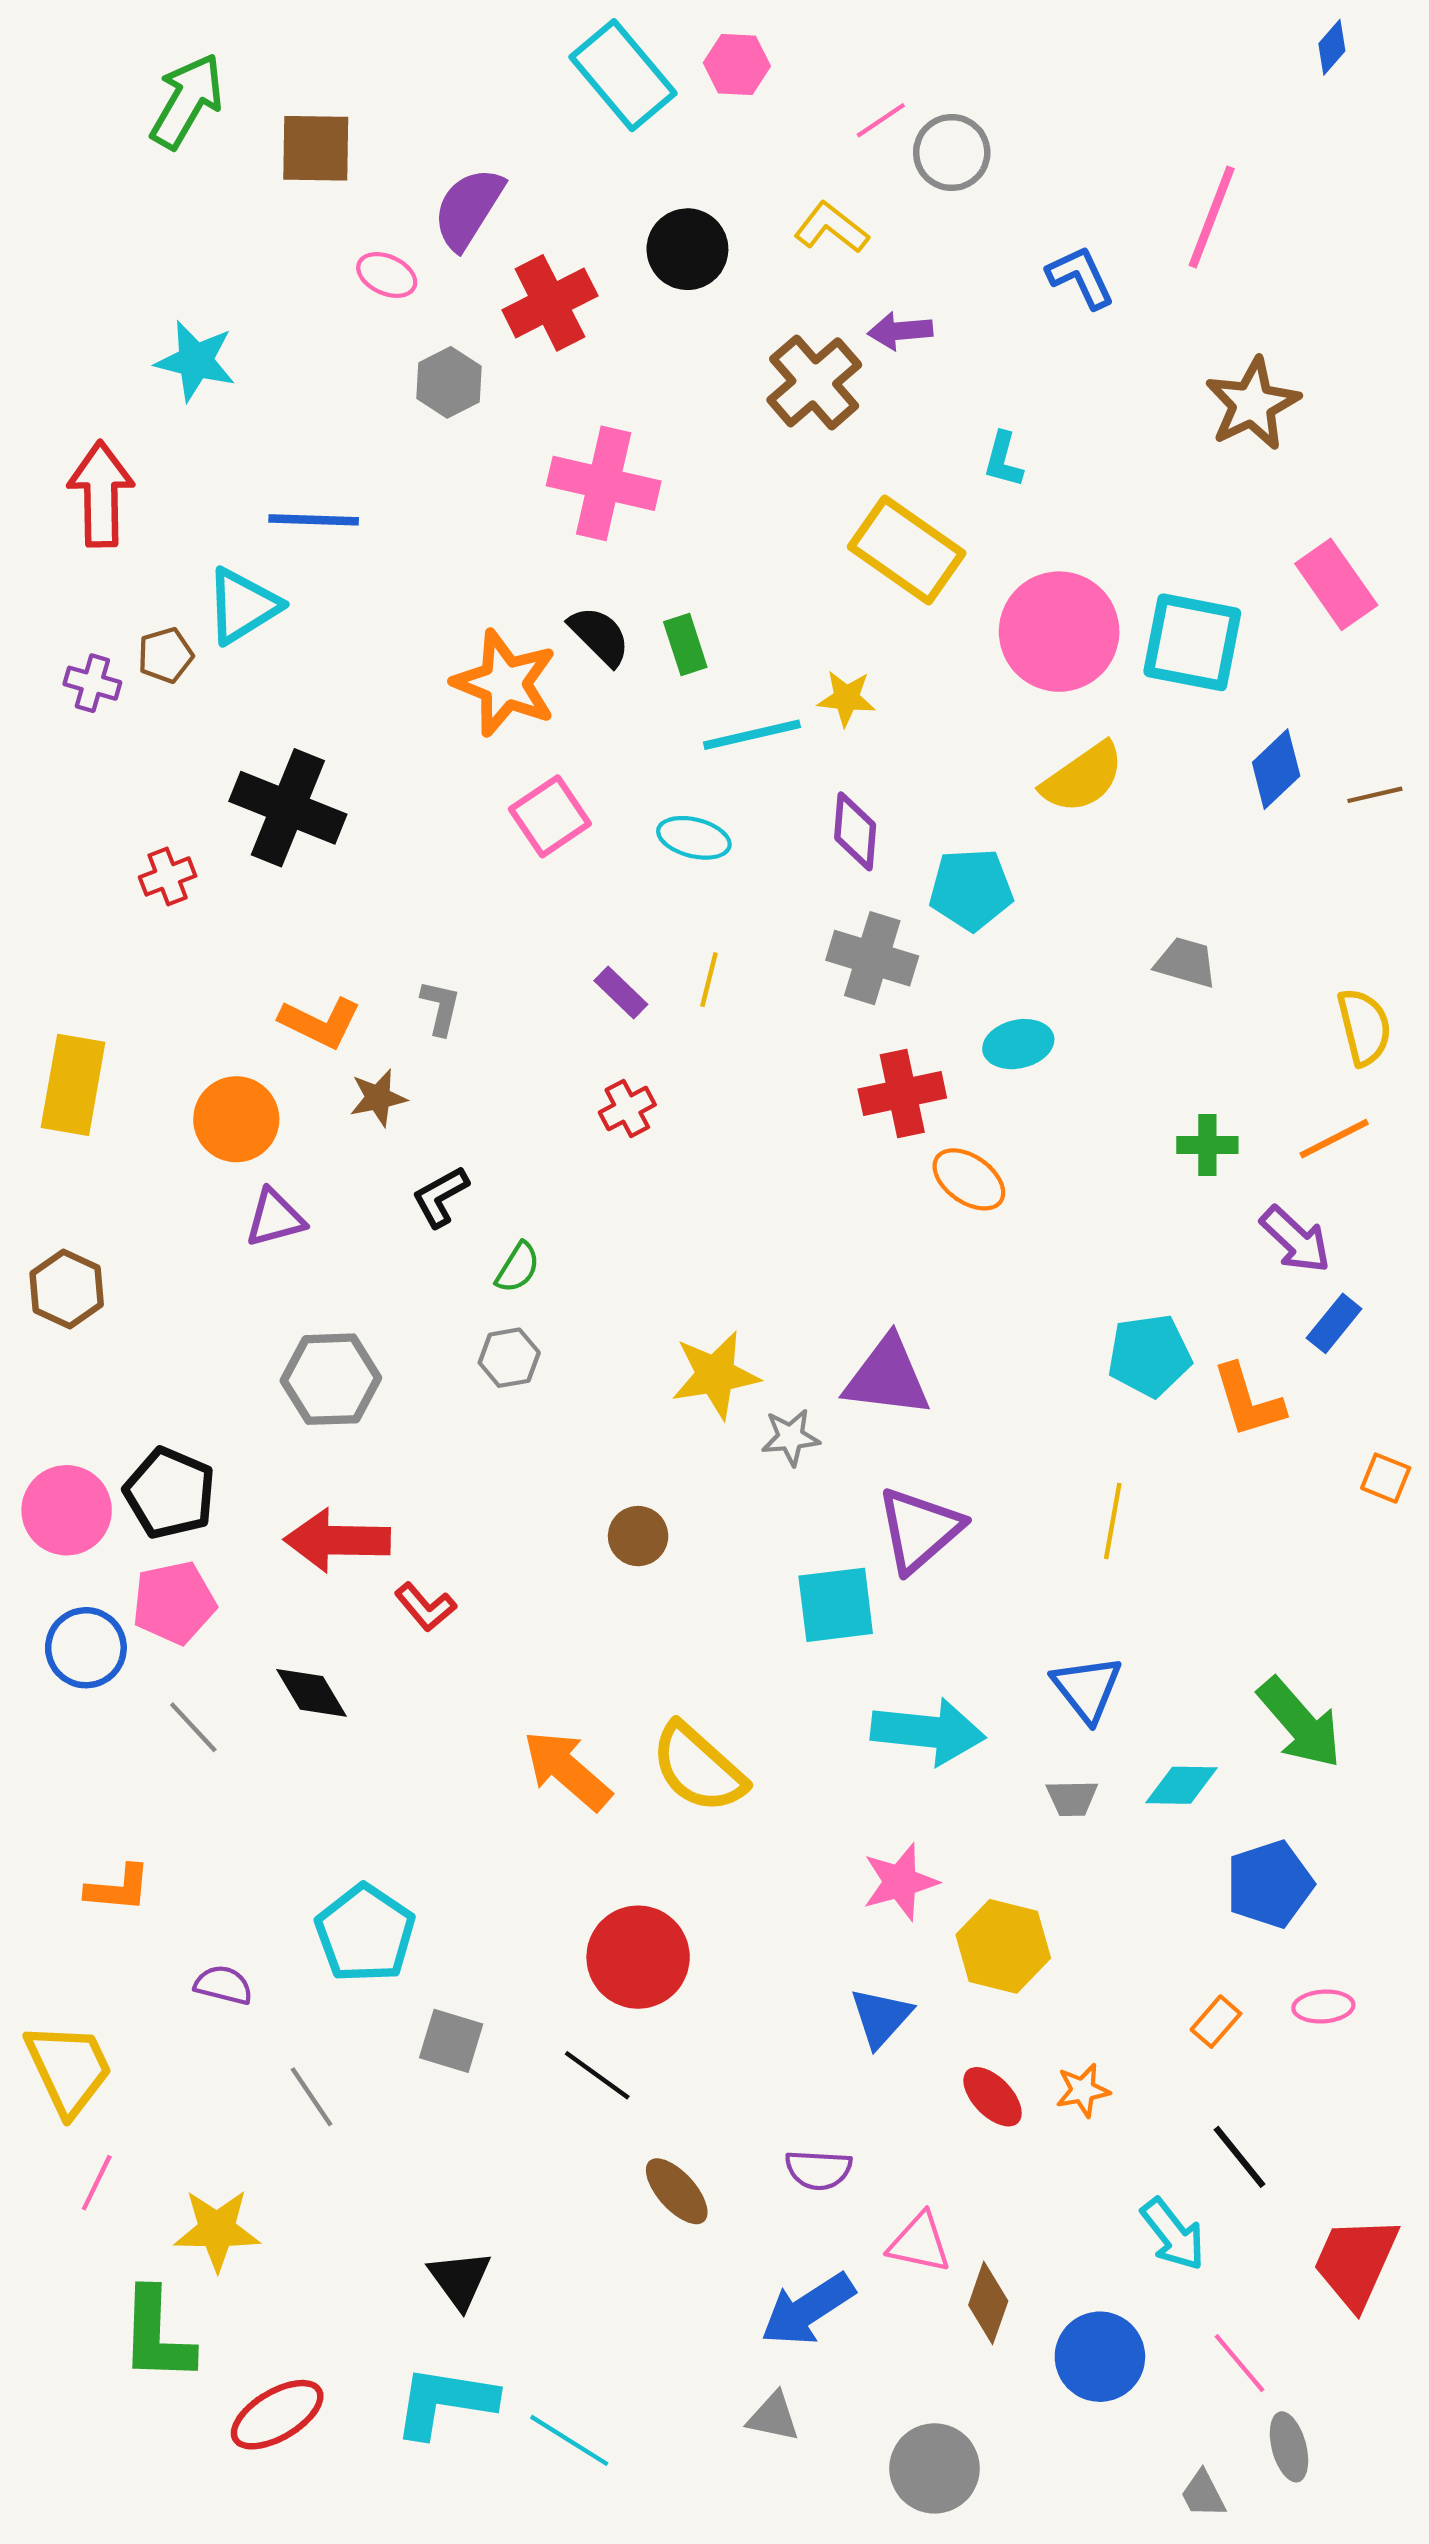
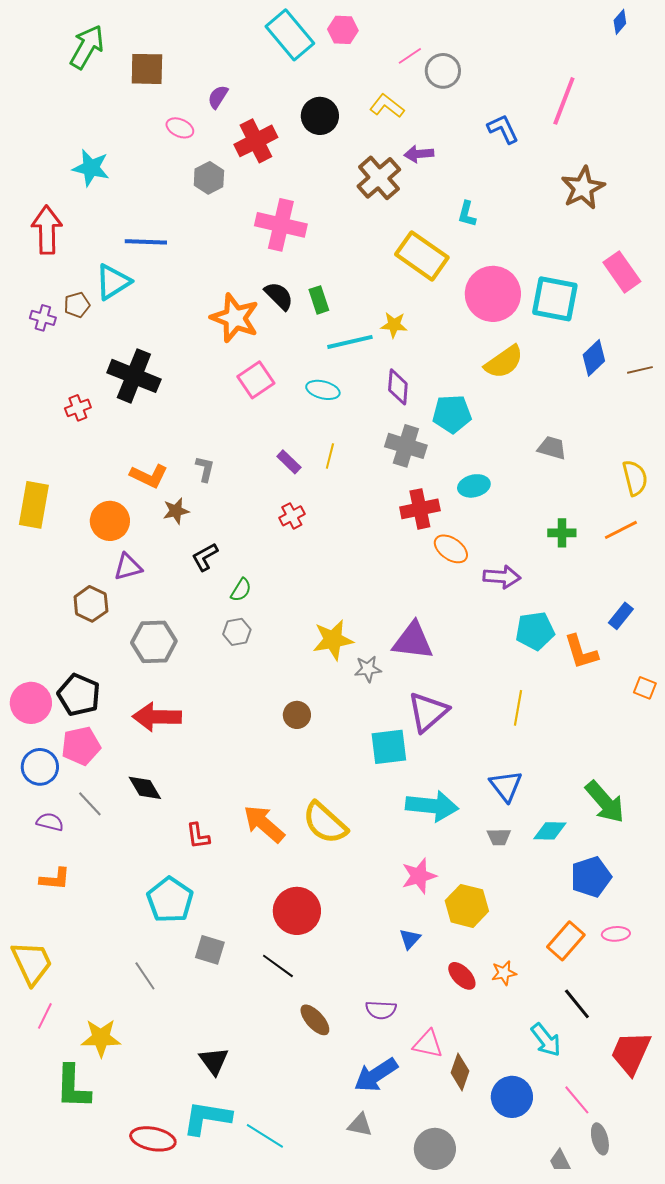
purple semicircle: (468, 208) -> (218, 97), size x0.6
purple arrow: (1295, 1240) -> (502, 577), moved, turned -39
brown hexagon: (67, 1289) -> (91, 604), moved
red L-shape: (425, 1607) -> (198, 836), moved, turned 32
purple semicircle: (223, 1985) -> (50, 822), moved
blue triangle: (881, 2017) -> (410, 939), size x0.7
orange rectangle: (1216, 2022) -> (566, 941), size x1.6
red ellipse: (277, 2415) -> (153, 1139), moved, turned 42

